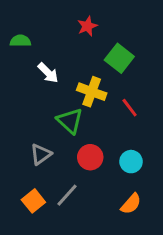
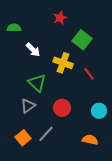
green triangle: (70, 121) -> (37, 83), moved
cyan circle: (131, 162) -> (99, 111), moved
orange semicircle: (131, 204) -> (90, 140), turned -119

